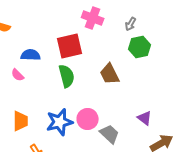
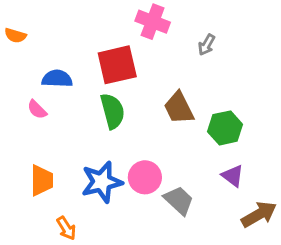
gray arrow: (131, 24) -> (207, 45), moved
green hexagon: (140, 47) -> (225, 128), moved

